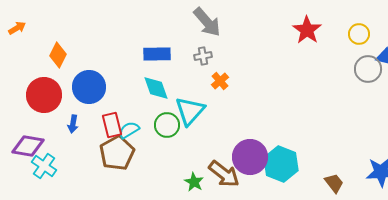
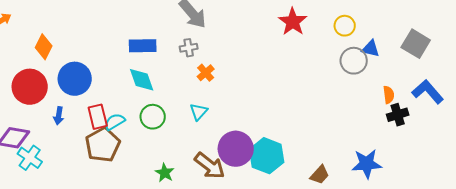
cyan triangle: (190, 111) -> (199, 112), moved, size x0.6
green star: (194, 182) -> (165, 173), moved
brown trapezoid: (334, 183) -> (320, 175), turned 80

